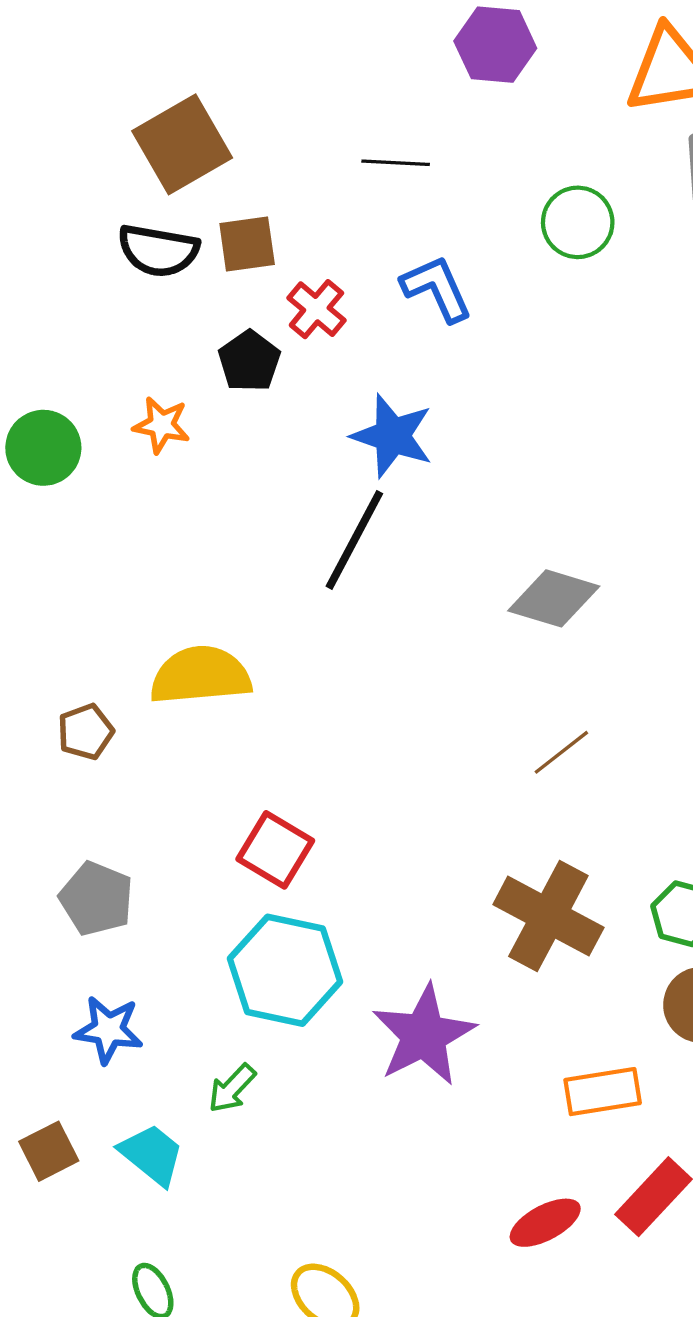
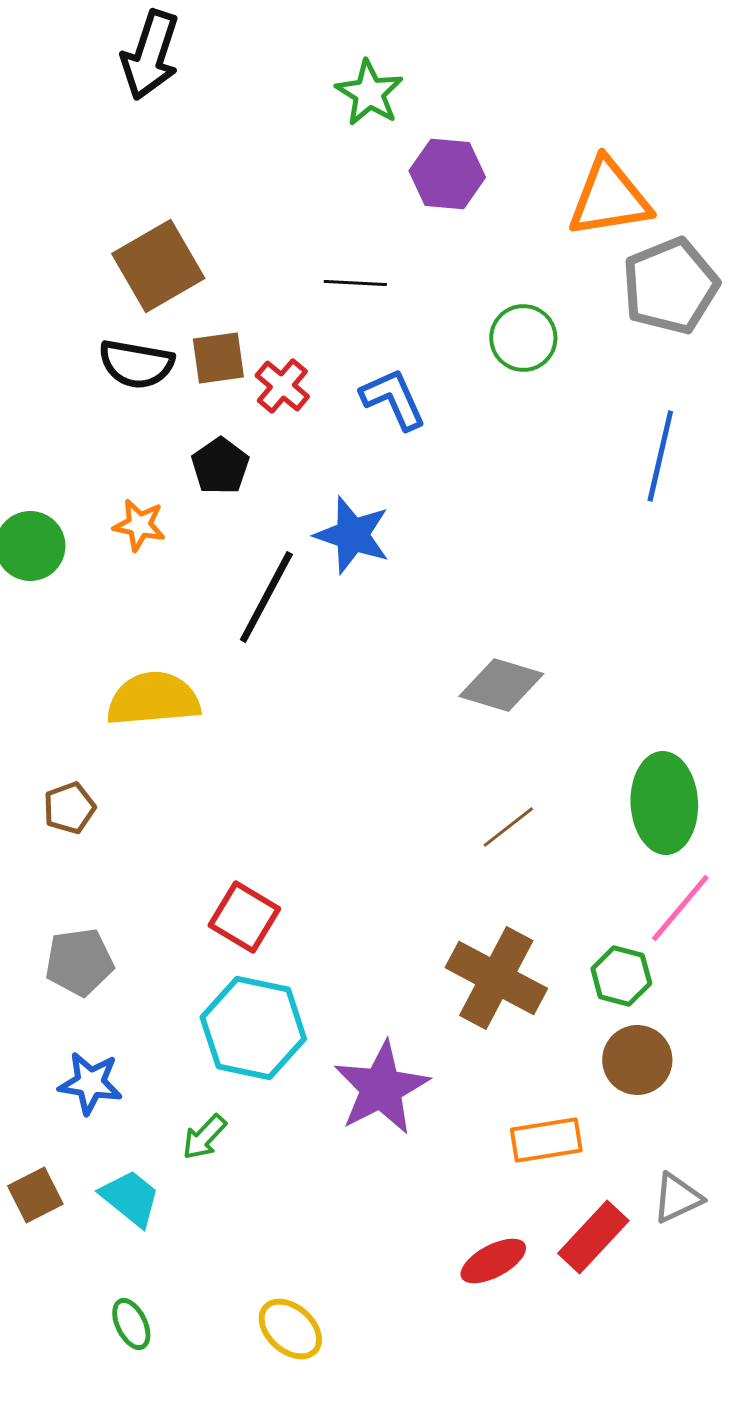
red cross: (316, 309) -> (282, 386), moved
black line: (354, 540) -> (266, 597), moved
yellow semicircle: (201, 675) -> (153, 699), moved
gray pentagon: (96, 899) -> (79, 962), turned -30

